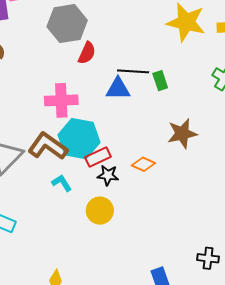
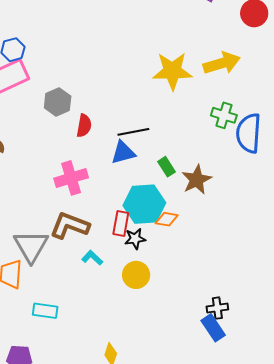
gray hexagon: (67, 24) -> (58, 102), size x0.7
green rectangle: (160, 81) -> (166, 167), moved
cyan hexagon: (79, 139) -> (144, 204), moved
red rectangle: (98, 157) -> (121, 224), turned -40
black cross: (208, 258) -> (217, 308), moved

